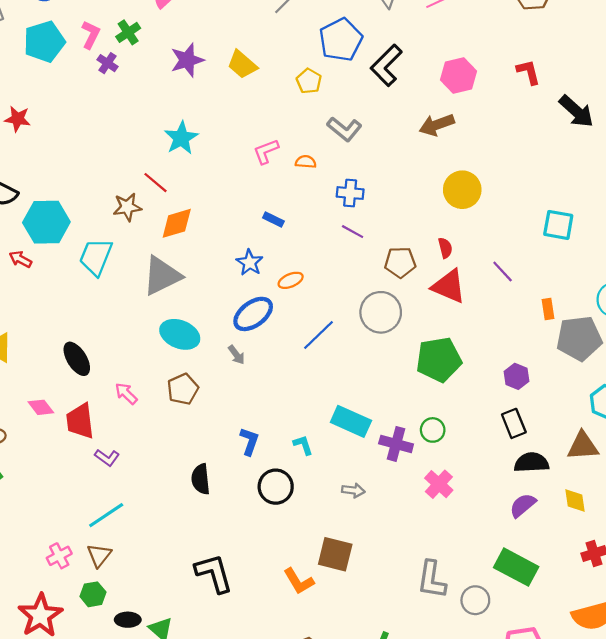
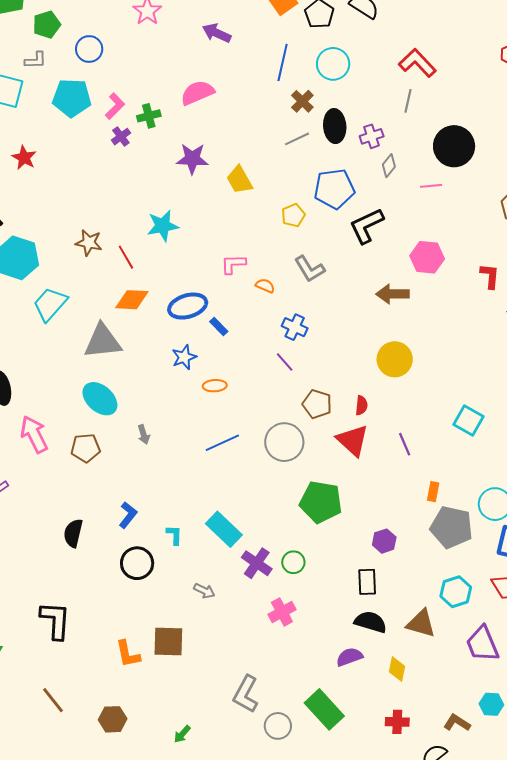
brown star: (127, 207) -> (89, 243), moved
blue ellipse: (253, 314) -> (188, 306), moved
pink arrow: (126, 394) -> (34, 434), size x1.6
brown square: (335, 554) -> (168, 642), turned -32

